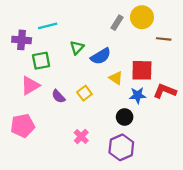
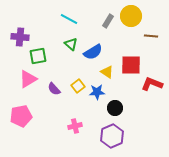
cyan line: (48, 26) -> (69, 19), moved, turned 42
green triangle: (77, 48) -> (71, 44), turned -32
blue star: (138, 95) -> (97, 92), moved
pink cross: (81, 137) -> (75, 126), turned 32

